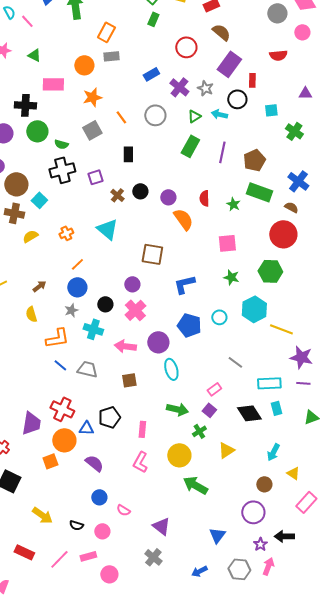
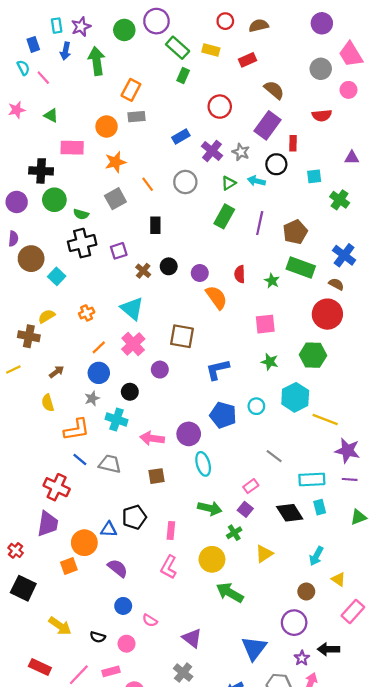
brown semicircle: (221, 32) -> (274, 90), moved
brown cross: (14, 213) -> (29, 336), moved
pink cross: (135, 310) -> (133, 344), moved
red cross: (62, 409) -> (57, 487), moved
blue triangle: (217, 535) -> (254, 648), size x1.4

